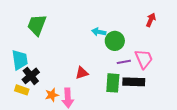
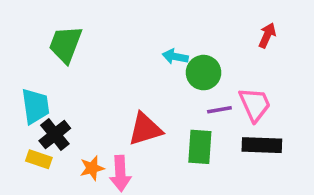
red triangle: (82, 73) -> (145, 129), size x1.5
black rectangle: (134, 82) -> (262, 145), moved

